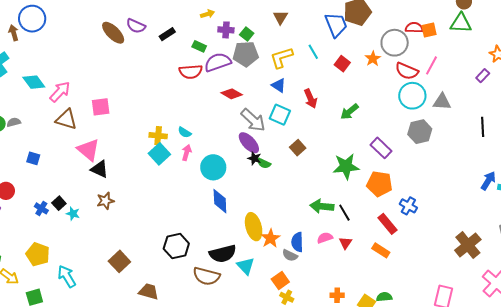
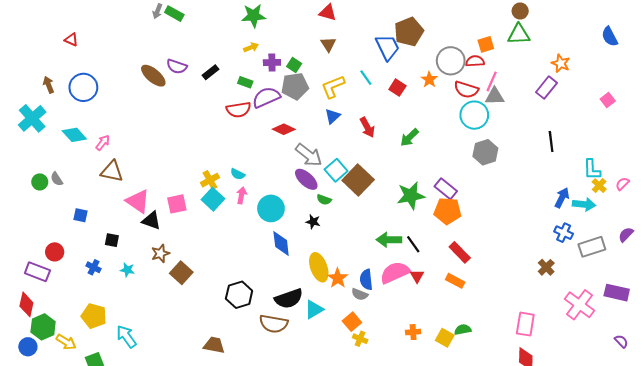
blue circle: (32, 19) -> (83, 87), moved
red semicircle: (414, 28) -> (475, 61), moved
purple rectangle: (483, 76) -> (547, 88), size x1.5
blue triangle: (279, 85) -> (333, 116), turned 49
pink arrow: (60, 92) -> (103, 143), size x0.7
gray triangle: (442, 102) -> (495, 96), moved
pink square: (101, 107) -> (177, 204), moved
cyan square: (280, 115) -> (336, 170), moved, turned 30
gray semicircle: (14, 122) -> (57, 179), turned -104
yellow cross: (158, 136) -> (210, 180), turned -30
brown square: (298, 148) -> (358, 180), size x1.8
purple rectangle: (381, 148) -> (446, 189), moved
black star: (254, 158) -> (313, 222), moved
black square: (59, 203) -> (112, 240), moved, turned -32
blue cross: (408, 206) -> (564, 233), moved
pink semicircle: (325, 238) -> (395, 273), size x1.8
brown cross: (468, 245) -> (546, 267), size x0.6
brown square: (119, 261) -> (181, 273), moved
cyan triangle: (246, 266) -> (314, 310), turned 48

